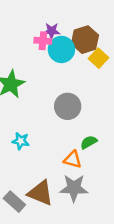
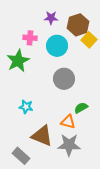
pink cross: (43, 41) -> (30, 38), moved
cyan circle: (61, 49) -> (57, 46), moved
brown triangle: (40, 193) -> (42, 136), moved

